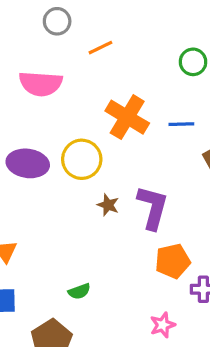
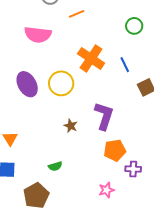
blue line: (181, 124) -> (125, 65), turned 63
purple ellipse: (28, 163) -> (27, 84), turned 50
brown star: (108, 205) -> (71, 126), moved

